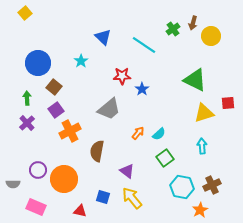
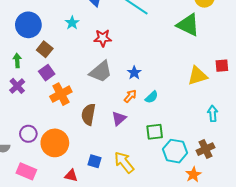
red star: (122, 76) -> (103, 38), moved
green triangle: (195, 80) -> (188, 25), moved
blue star: (142, 89) -> (134, 73), moved
cyan arrow: (202, 146) -> (213, 113), moved
green square: (165, 158) -> (155, 132), moved, turned 30
purple triangle: (127, 171) -> (119, 118), moved, turned 42

